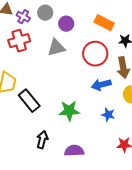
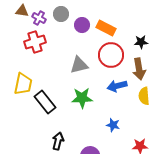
orange rectangle: (104, 23) -> (106, 28), moved
gray triangle: (56, 48) -> (79, 65), moved
green star: (69, 111) -> (82, 98), moved
blue star: (108, 115) -> (113, 125), moved

